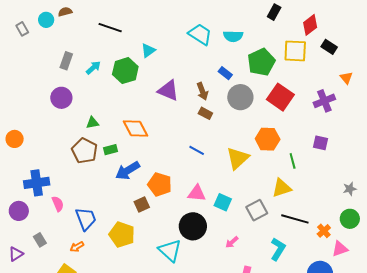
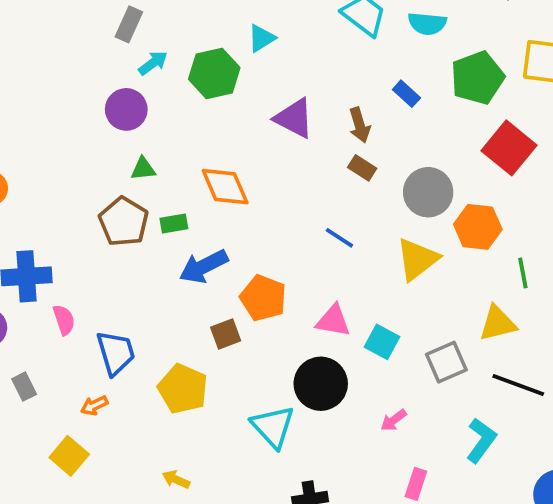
gray rectangle: (66, 61) -> (129, 24), moved
gray circle: (240, 97) -> (428, 192), moved
purple circle: (61, 98) -> (126, 109), moved

